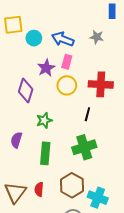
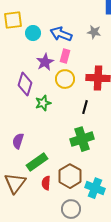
green star: (44, 120) -> (43, 103), moved
purple semicircle: (16, 140) -> (18, 141), moved
green rectangle: (45, 153) -> (37, 162), moved, turned 50
red semicircle: (39, 189) -> (46, 183), moved

